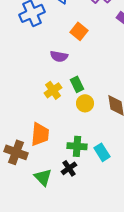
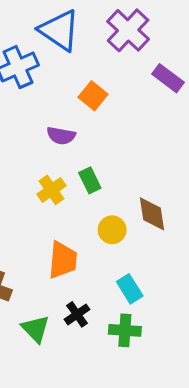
yellow circle: (85, 103) -> (112, 230), moved
orange trapezoid: (40, 134) -> (63, 260), moved
green cross: (77, 146) -> (125, 330), moved

